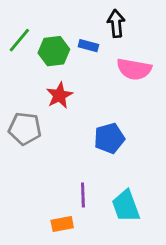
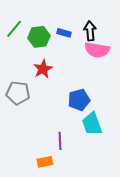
black arrow: (116, 23) -> (90, 31), moved
cyan trapezoid: (126, 206) -> (92, 124), moved

